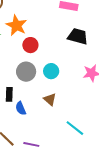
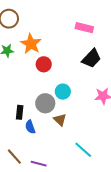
black trapezoid: (78, 36) -> (92, 58), turned 115
gray circle: (26, 72) -> (45, 103), moved

